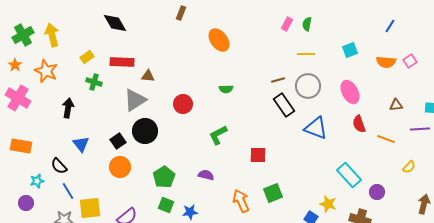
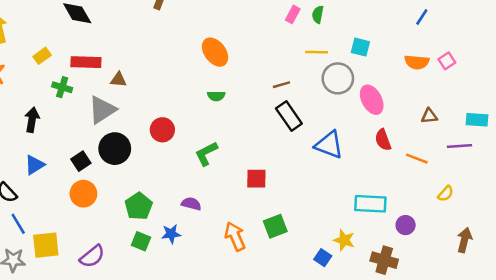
orange ellipse: (219, 40) -> (215, 52), moved
cyan square: (350, 50) -> (360, 47), moved, turned 35
green cross: (94, 82) -> (62, 87), moved
gray circle: (308, 86) -> (338, 78), moved
red circle: (183, 104) -> (162, 130), moved
black arrow: (68, 108) -> (32, 120), moved
blue triangle: (81, 144) -> (35, 165), turned 36
cyan rectangle: (349, 175) -> (370, 204), turned -45
blue star: (190, 212) -> (171, 234), moved

